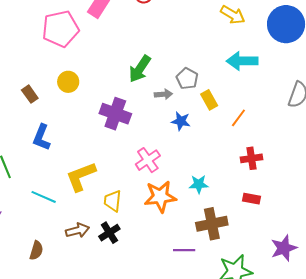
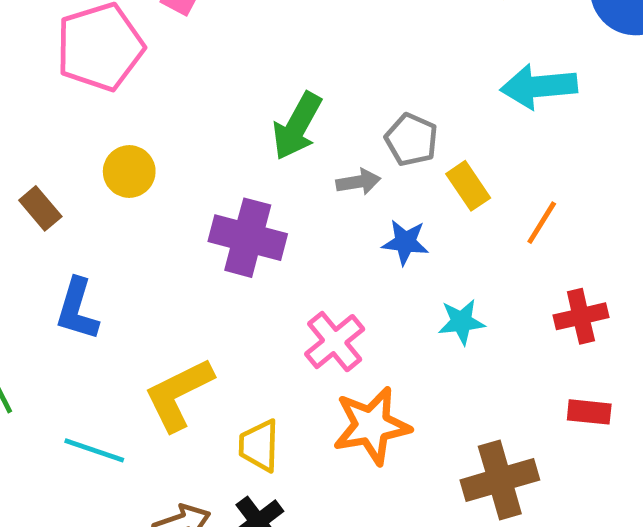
cyan star: (199, 184) -> (461, 322), moved

